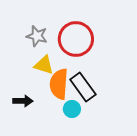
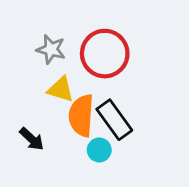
black arrow: (23, 101) -> (32, 139), turned 42

